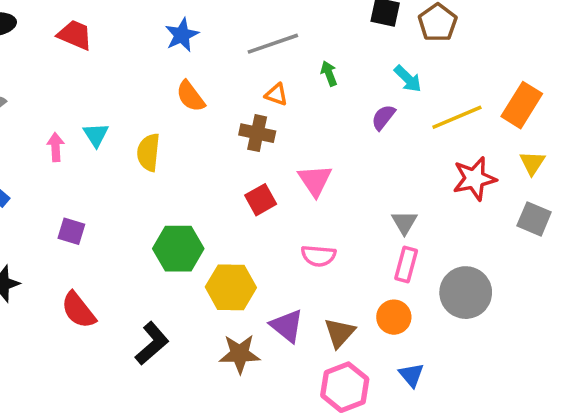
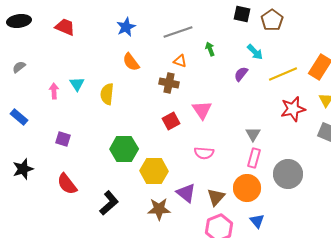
orange circle: (394, 317) -> (247, 188), size x1.4

